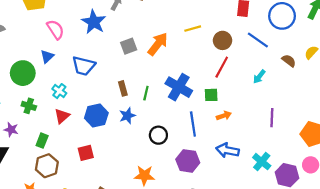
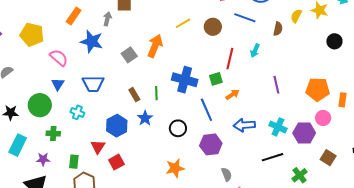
brown semicircle: (289, 61) -> (278, 29), turned 80
red line: (222, 67) -> (230, 59), moved
red triangle: (62, 116) -> (98, 147), moved

